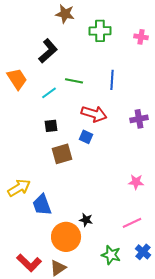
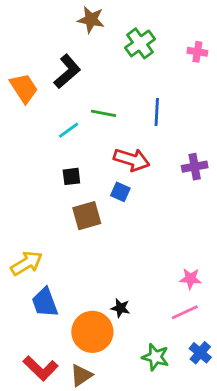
green cross: (100, 31) -> (140, 43), turned -35
orange trapezoid: (17, 79) -> (24, 88), moved
pink star: (136, 182) -> (190, 279), moved
blue trapezoid: (42, 205) -> (45, 302), moved

